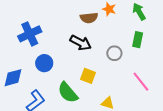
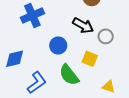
gray circle: (114, 53) -> (106, 36), moved
blue circle: (44, 63) -> (58, 46), moved

